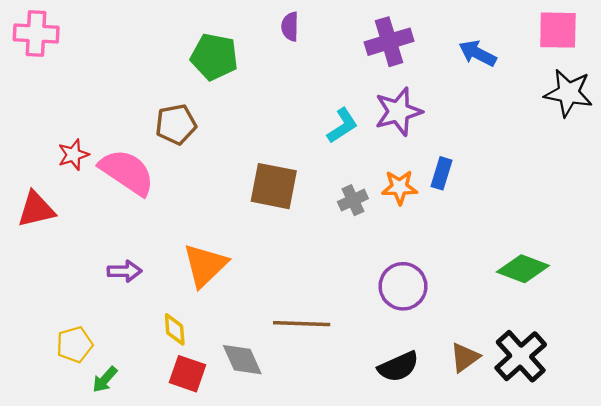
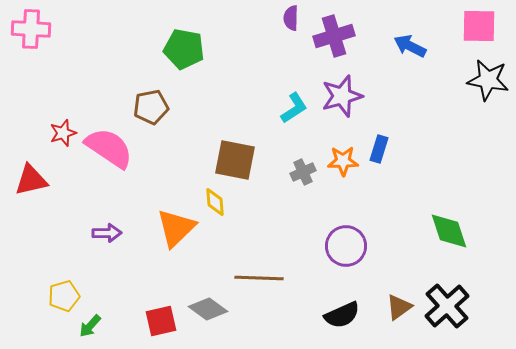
purple semicircle: (290, 27) -> (291, 18), moved
green diamond: (523, 269) -> (449, 231), turned 51
yellow diamond: (175, 329) -> (215, 202), moved
gray diamond: (242, 360) -> (208, 309), turned -30
red square: (188, 374) -> (161, 321), turned -32

